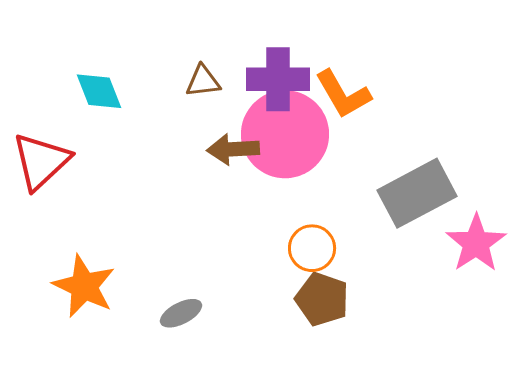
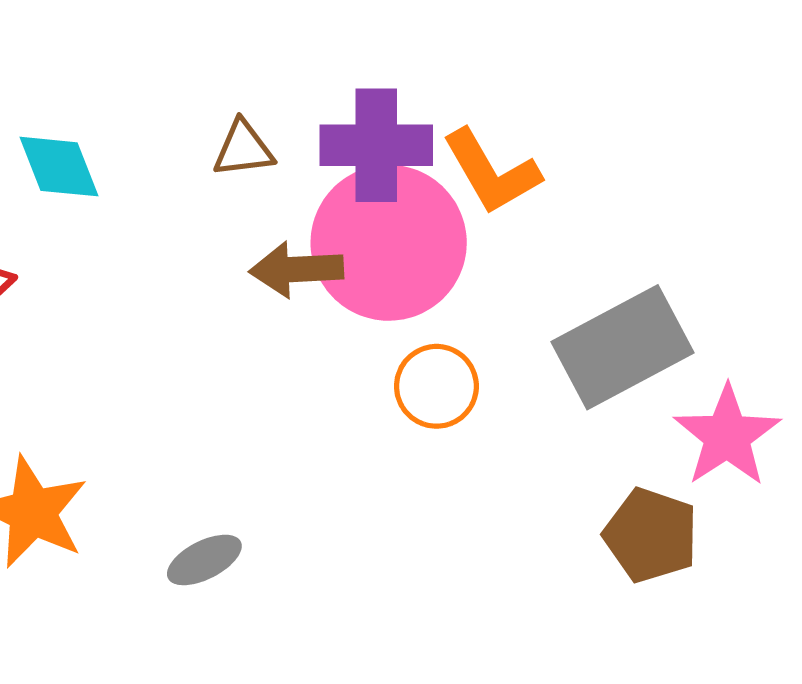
orange circle: (312, 248) -> (436, 386), moved
brown pentagon: (322, 299) -> (651, 535), moved

